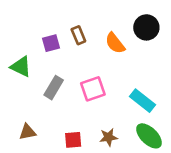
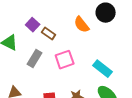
brown rectangle: (78, 35) -> (49, 34), moved, turned -32
purple square: (51, 43) -> (33, 25), turned -32

